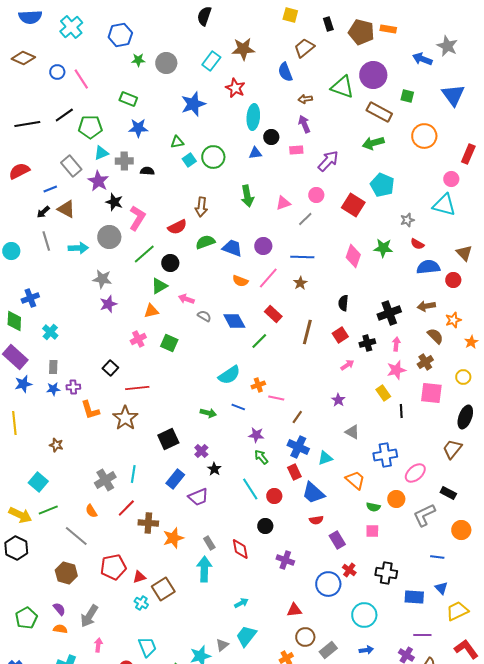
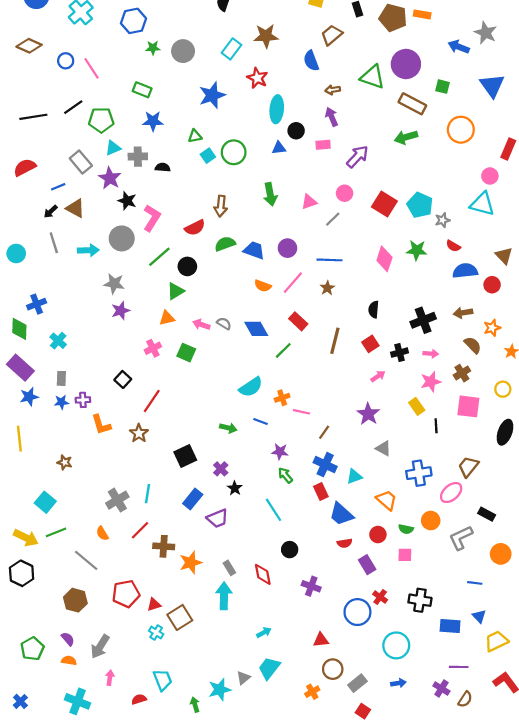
cyan pentagon: (382, 185) -> (420, 205), moved
pink arrow: (186, 299) -> (201, 325), moved
pink arrow: (396, 344) -> (431, 354), turned 88
red line: (137, 388) -> (152, 401), turned -50
purple star: (338, 400) -> (368, 414), size x1.5
brown star: (125, 418) -> (139, 433), size x0.7
brown trapezoid: (452, 449) -> (468, 467), moved
red circle: (274, 496) -> (378, 535), moved

